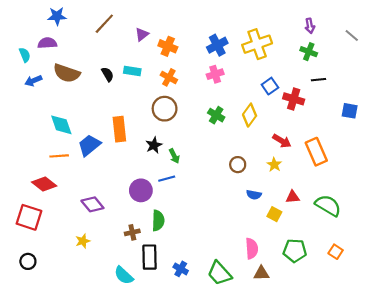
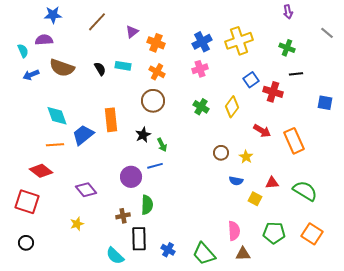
purple arrow: (310, 26) -> (288, 12), moved
yellow star: (274, 165) -> (246, 157), moved
orange square: (336, 252) -> (312, 234), size x1.5

